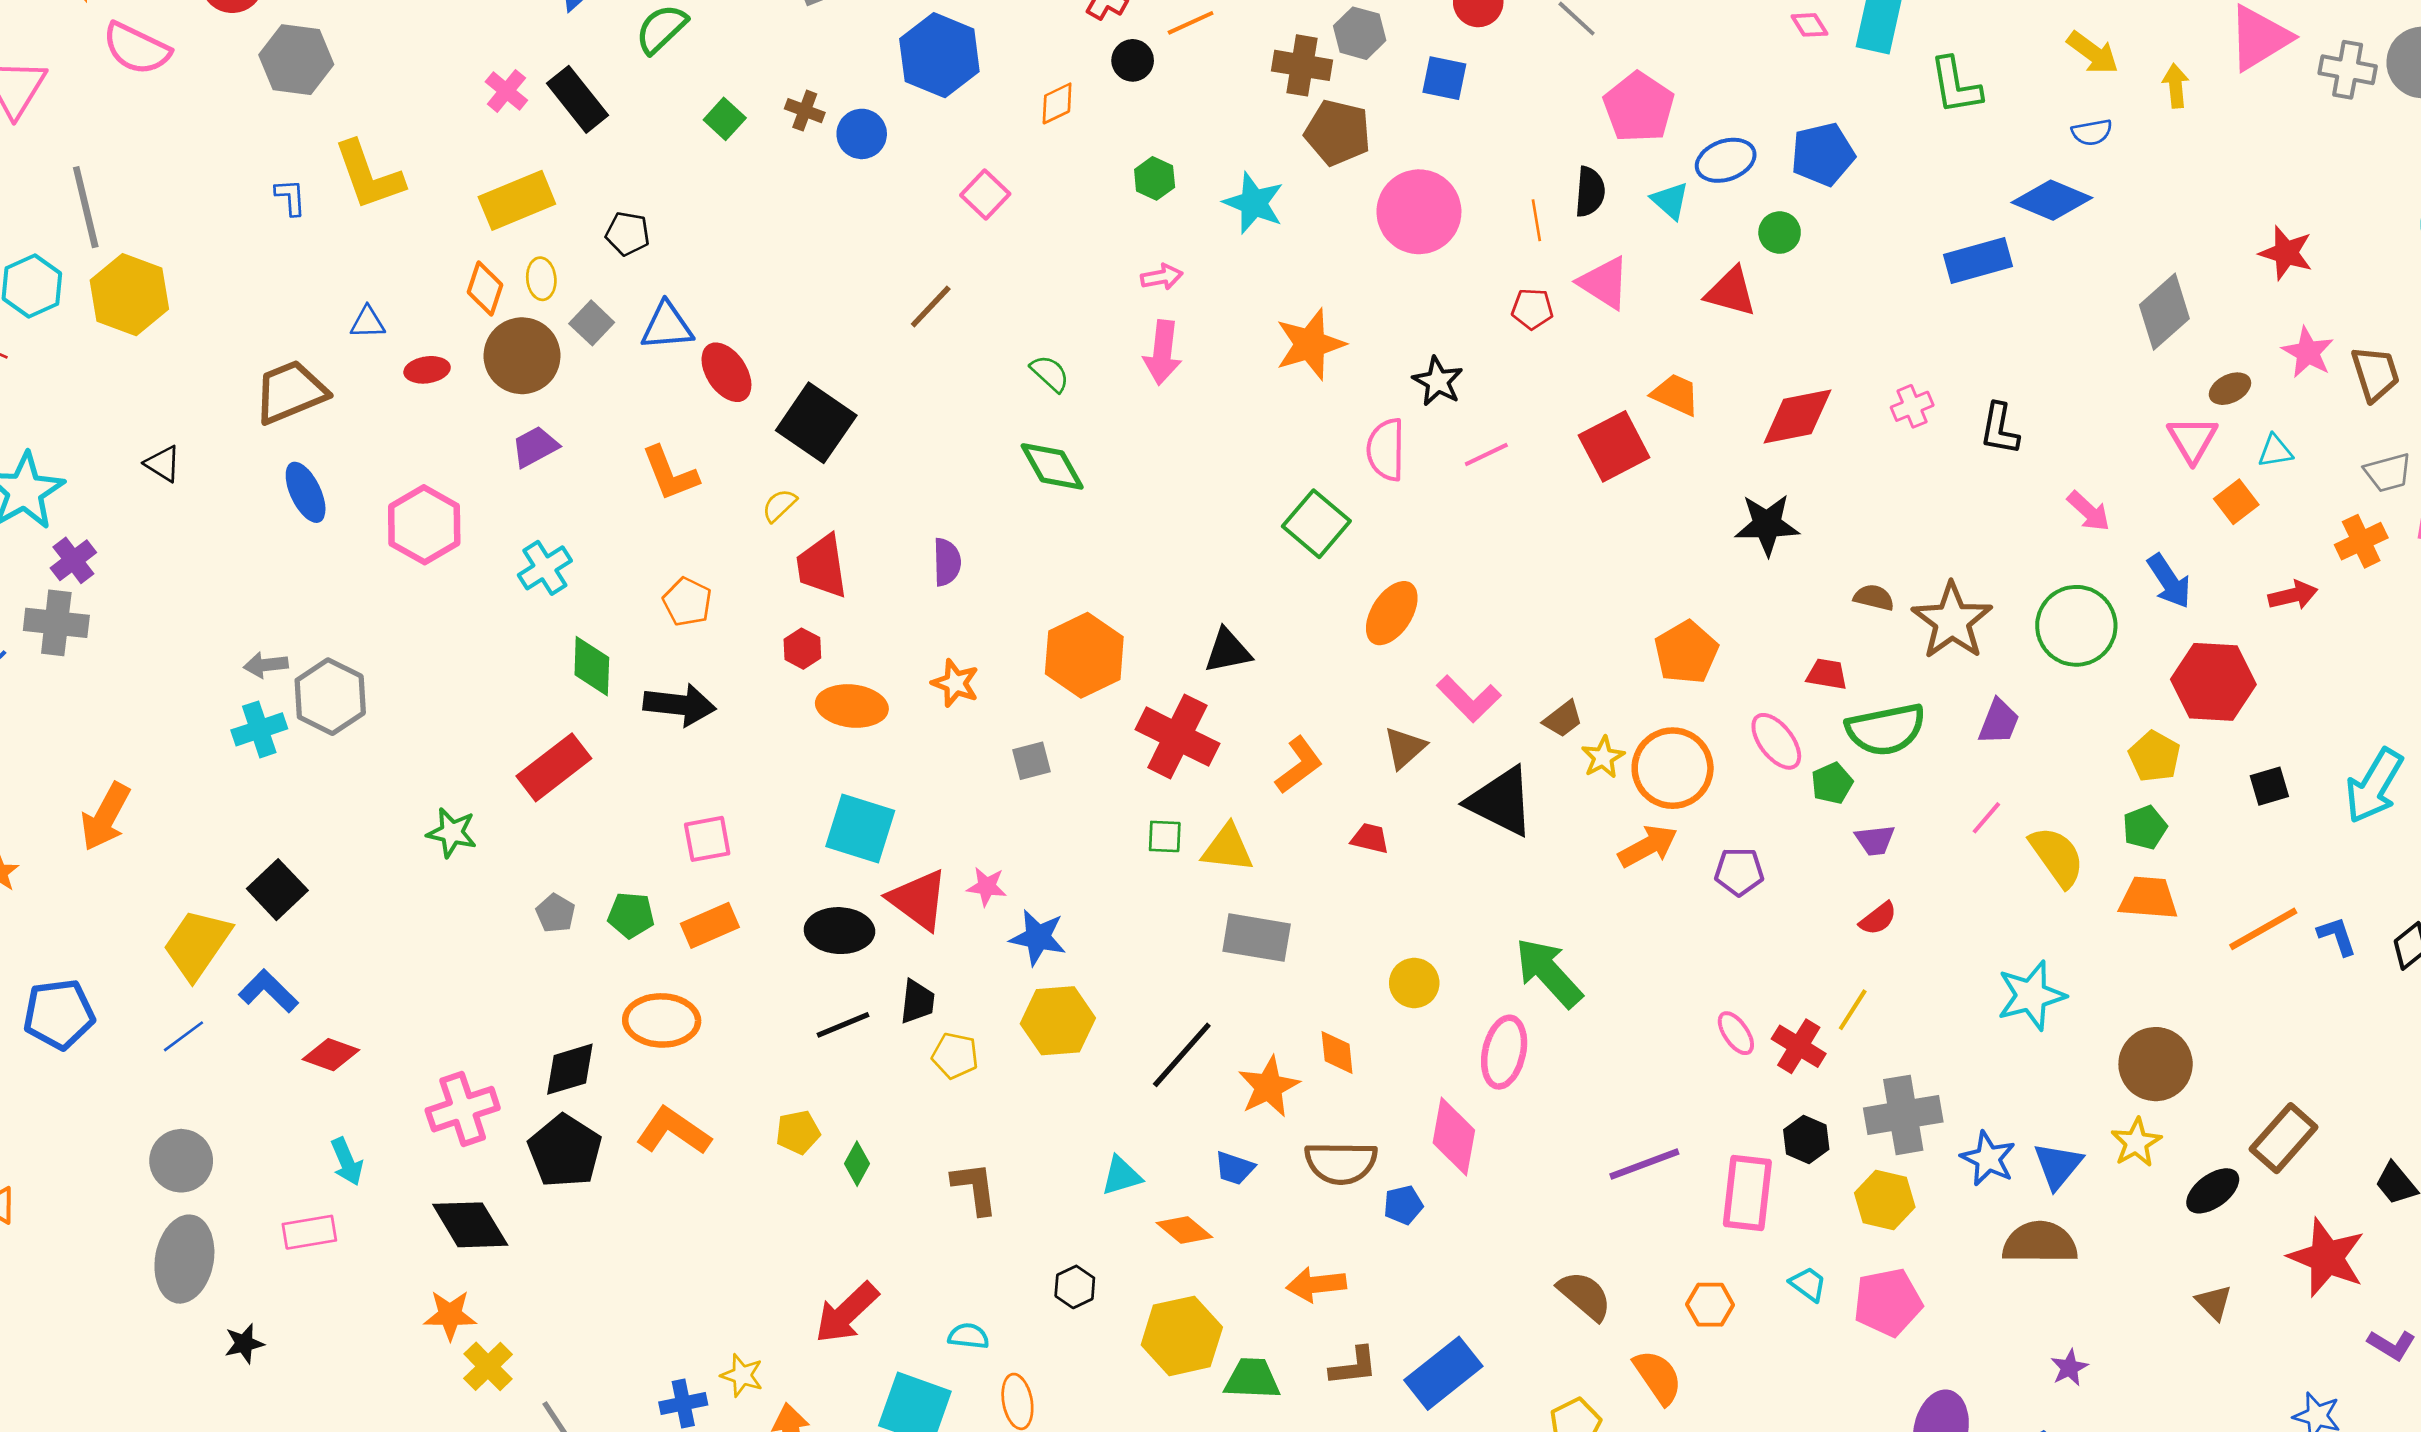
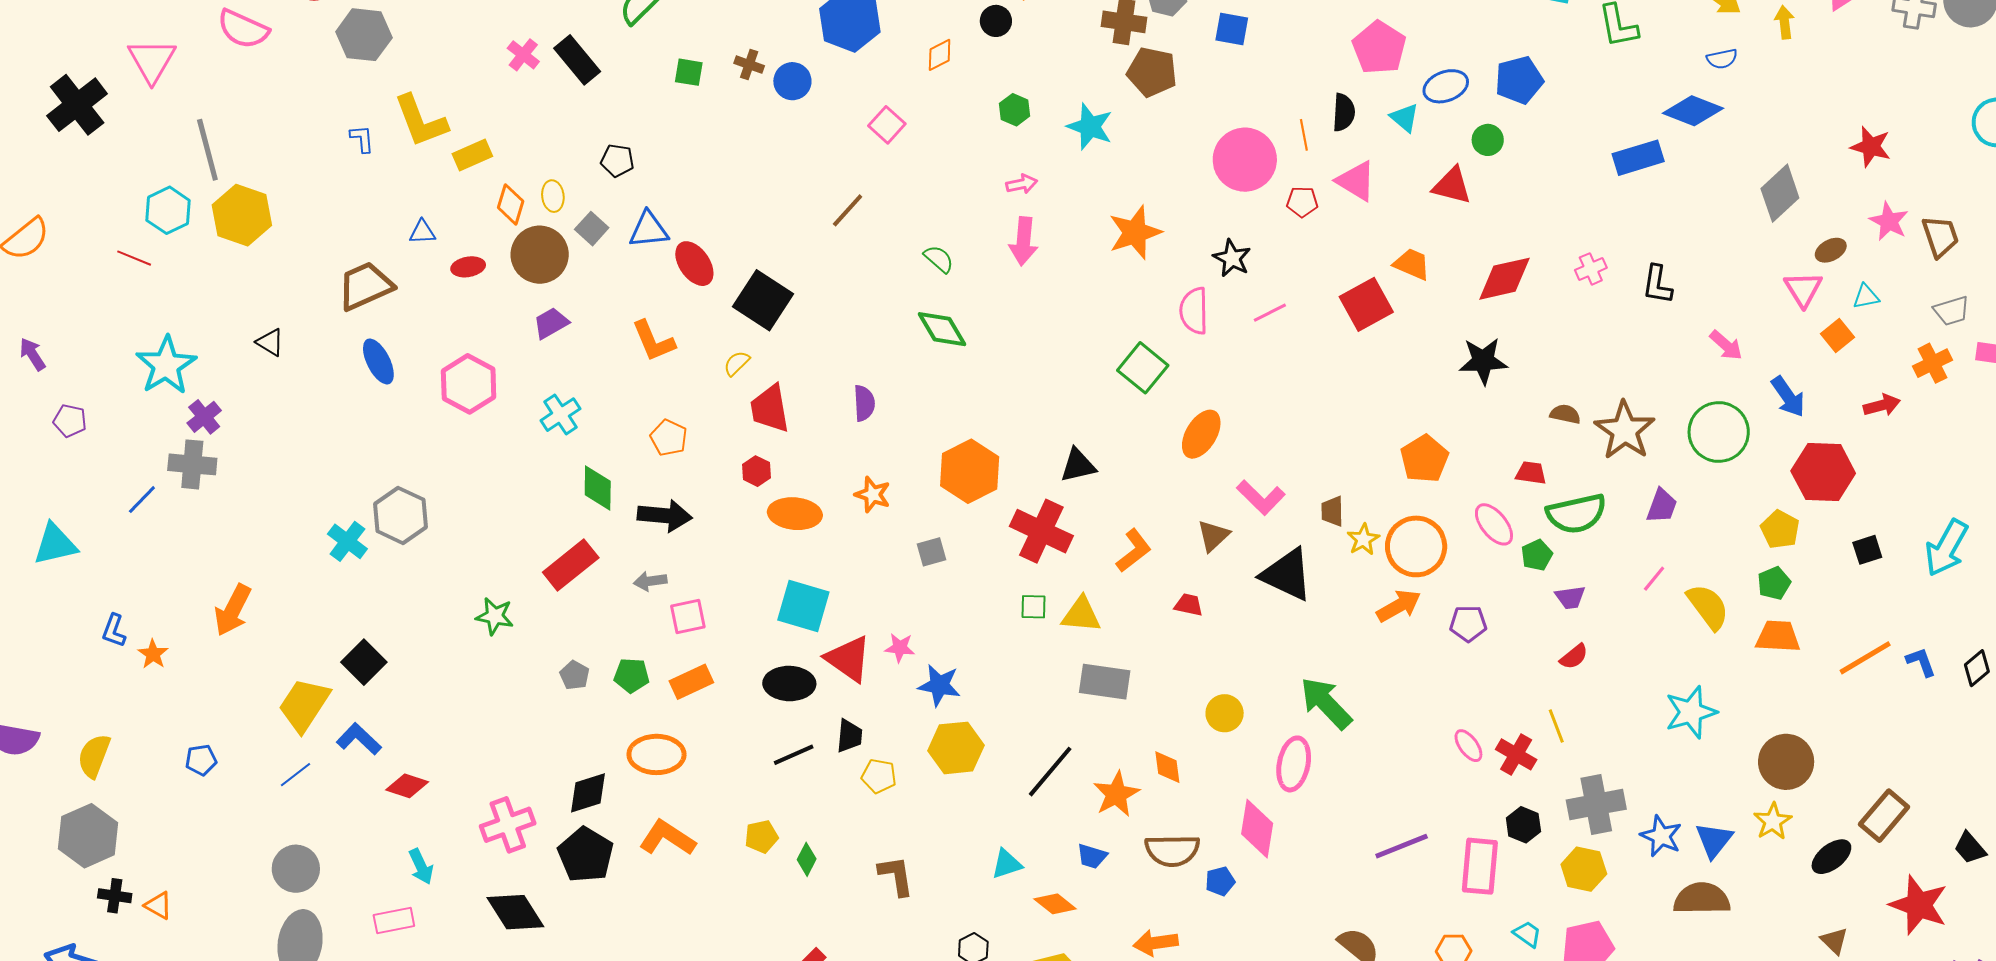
green square: (725, 119) -> (689, 72), turned -32
yellow rectangle: (517, 200) -> (472, 155), moved, size x0.7
pink circle: (1419, 212) -> (1245, 160), moved
gray arrow: (266, 665) -> (650, 581), moved
brown trapezoid: (1563, 719) -> (1332, 511), turned 128
cyan cross: (259, 729) -> (347, 541), turned -33
yellow line: (1853, 1010) -> (1556, 726), turned -52
blue pentagon: (59, 1014) -> (201, 760), size x0.6

